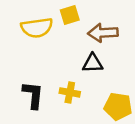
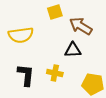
yellow semicircle: (37, 28) -> (21, 35), moved
brown arrow: (103, 33) -> (81, 26), turned 35

